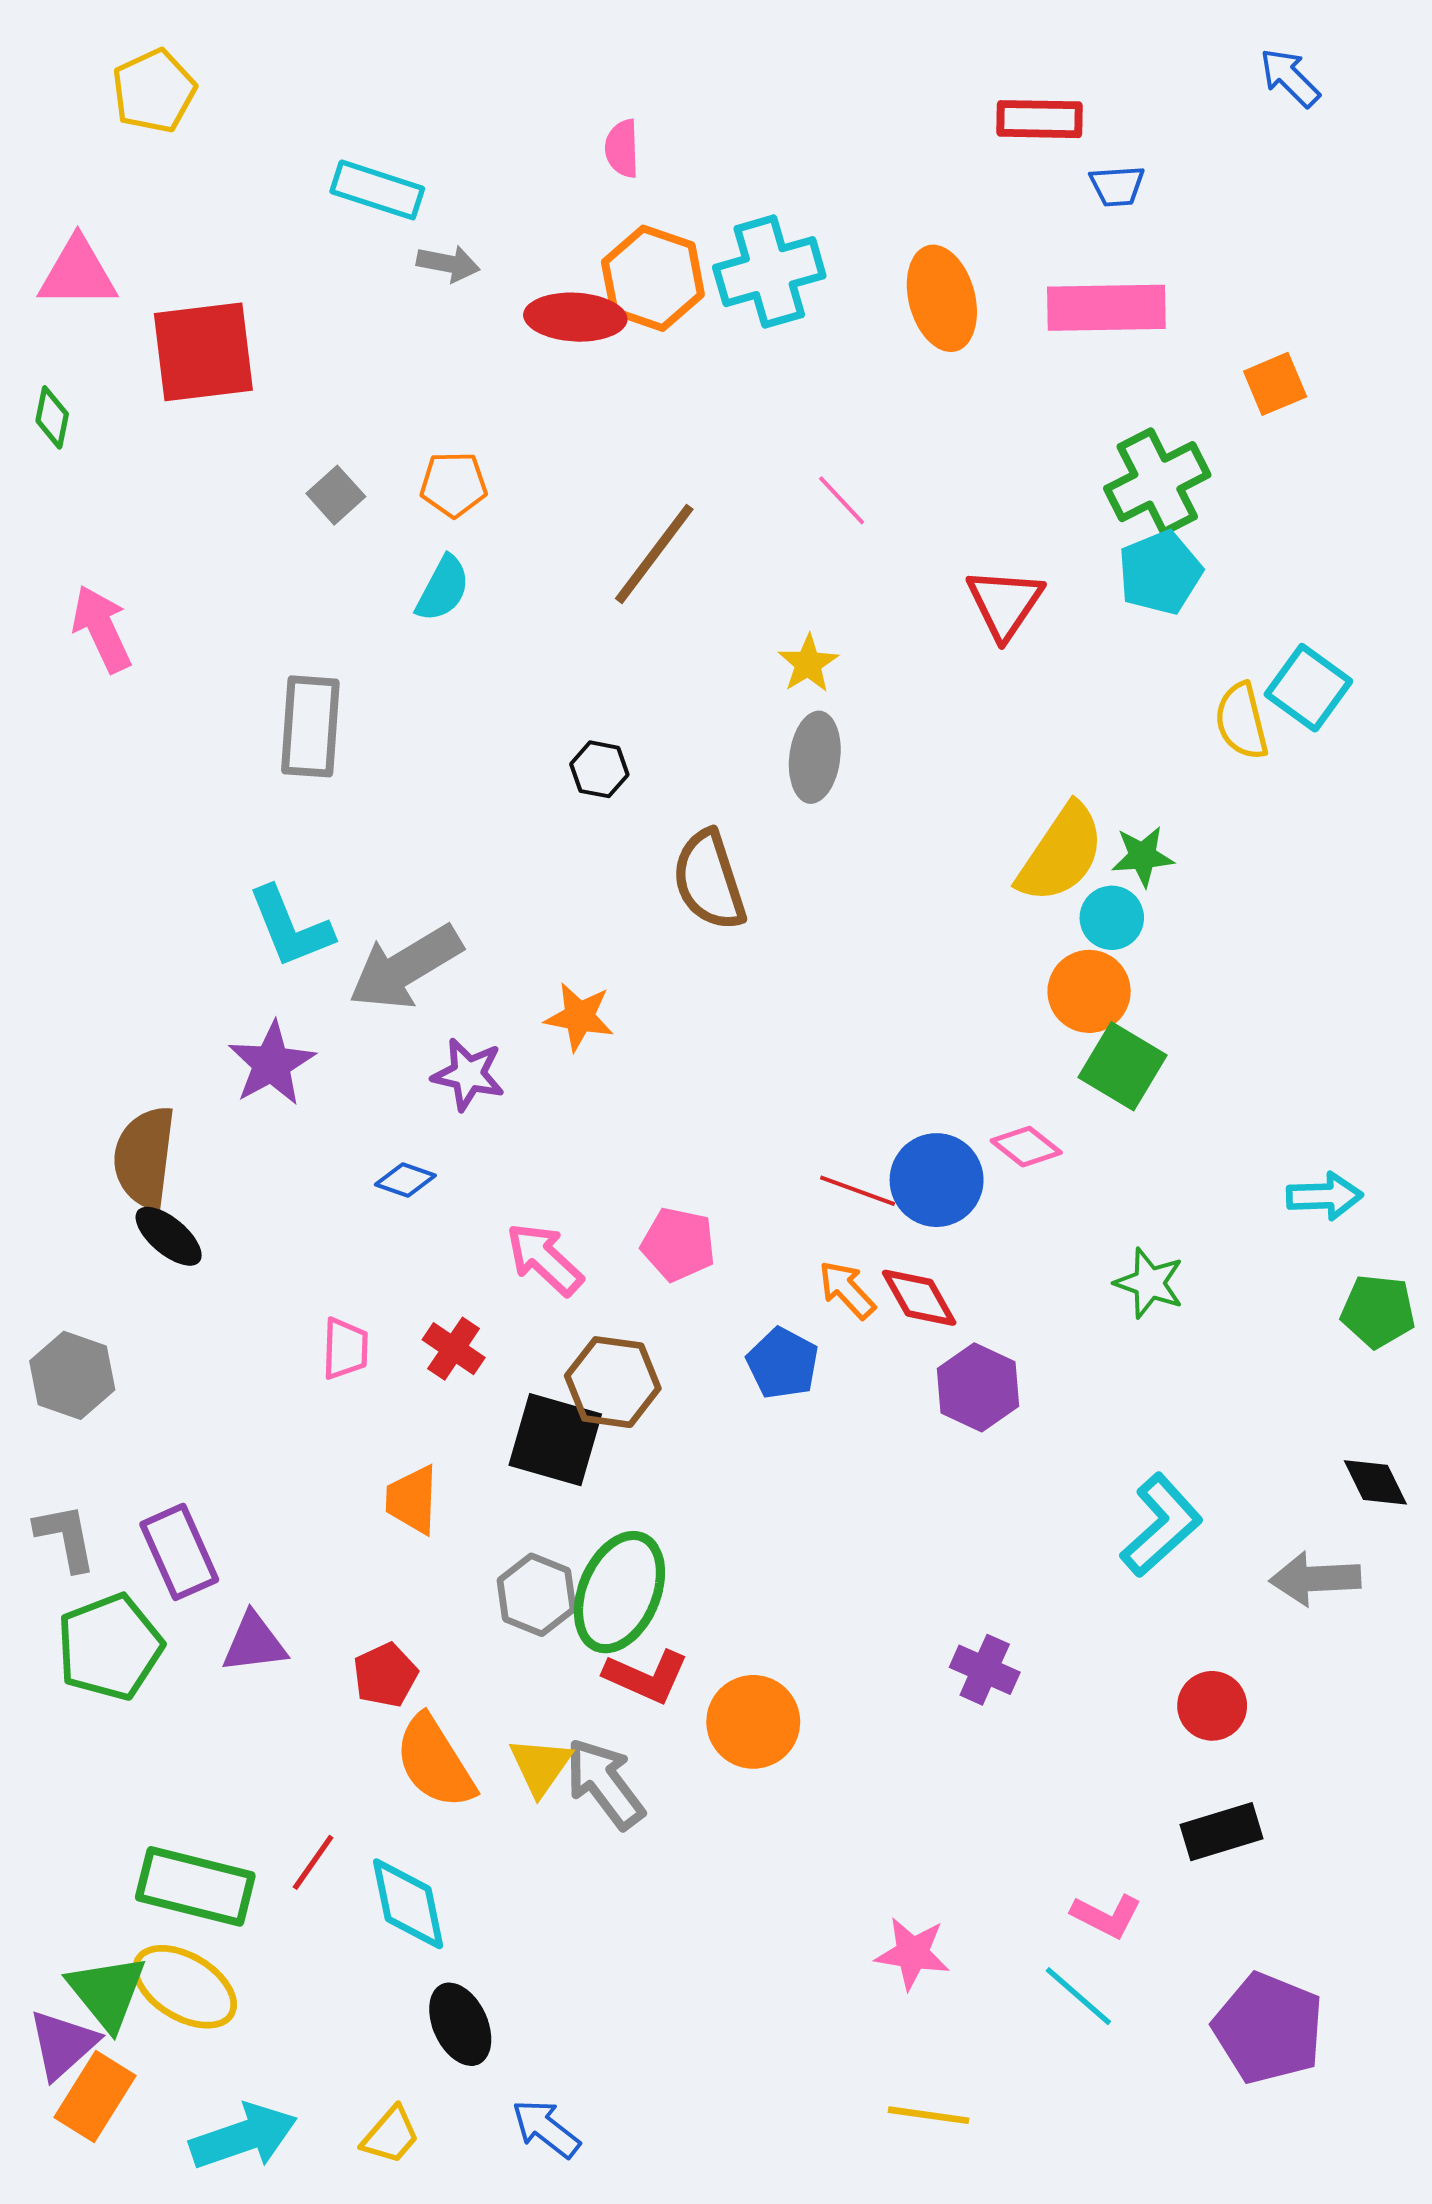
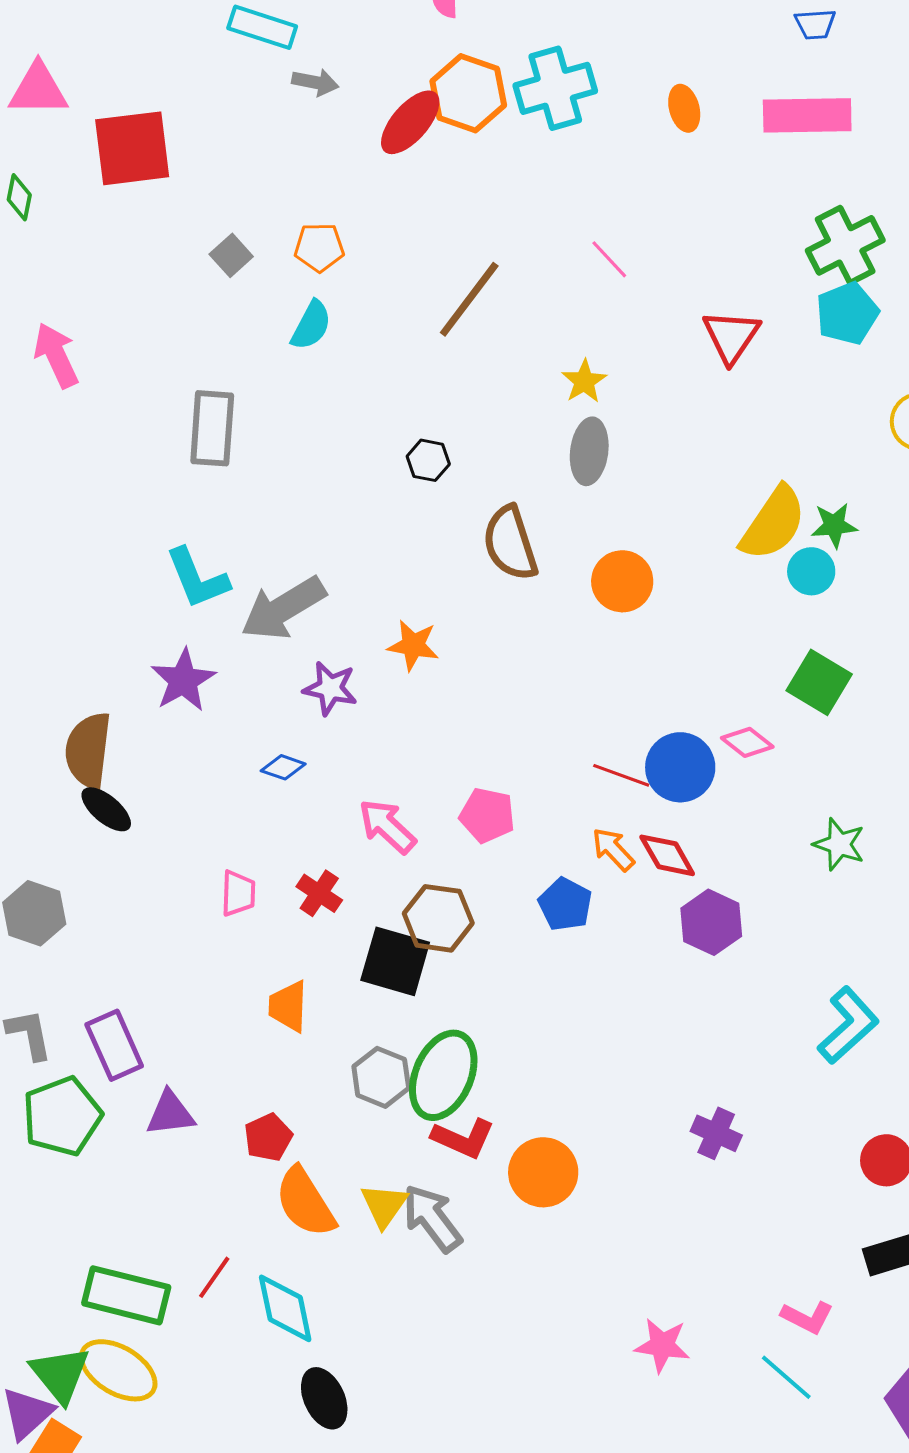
orange ellipse: (942, 298) -> (684, 108), size x0.6
red ellipse: (575, 317) -> (410, 122), turned -52
orange circle: (1089, 991) -> (622, 581), moved

